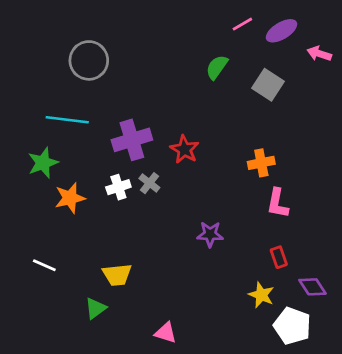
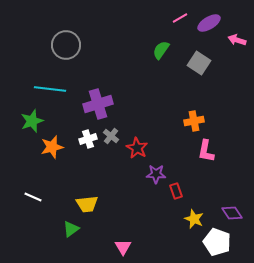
red star: (184, 149) -> (137, 148), moved
red rectangle: (279, 257) -> (176, 191), moved
pink triangle: (166, 333) -> (123, 247), turned 42

